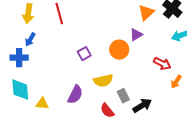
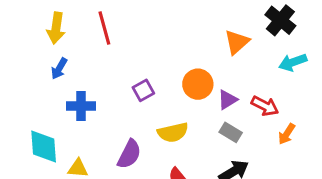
orange triangle: (146, 13) -> (237, 42), moved
purple triangle: (136, 35) -> (227, 100), moved
blue cross: (19, 58) -> (81, 106), moved
gray rectangle: (123, 96) -> (231, 132), moved, turned -32

